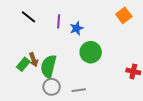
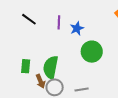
brown arrow: (34, 60) -> (41, 81), moved
green rectangle: (23, 64) -> (26, 66), turned -32

